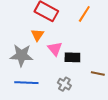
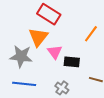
orange line: (84, 14) -> (91, 34), moved
orange triangle: (37, 35) -> (38, 37), size x1.5

